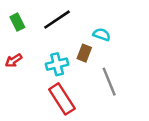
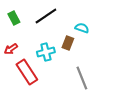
gray line: (109, 82) -> (82, 78), moved
red rectangle: (62, 99) -> (27, 72), moved

